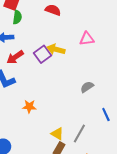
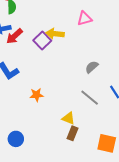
red arrow: (15, 57) -> (14, 36), moved
gray line: (79, 133) -> (90, 98), moved, turned -72

